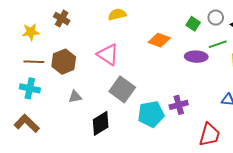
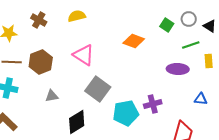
yellow semicircle: (117, 14) -> (77, 16), moved
purple ellipse: (196, 57) -> (178, 69), moved

